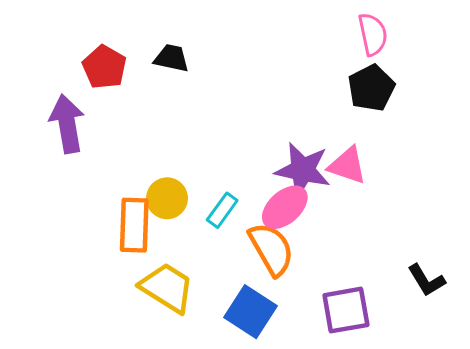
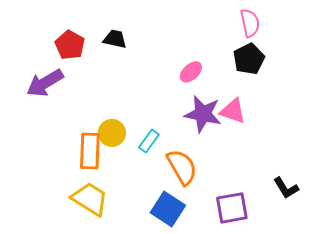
purple arrow: (67, 124) -> (45, 83), turned -111
pink ellipse: (285, 207) -> (191, 72), moved, size x0.7
yellow trapezoid: (167, 288) -> (90, 199), moved

